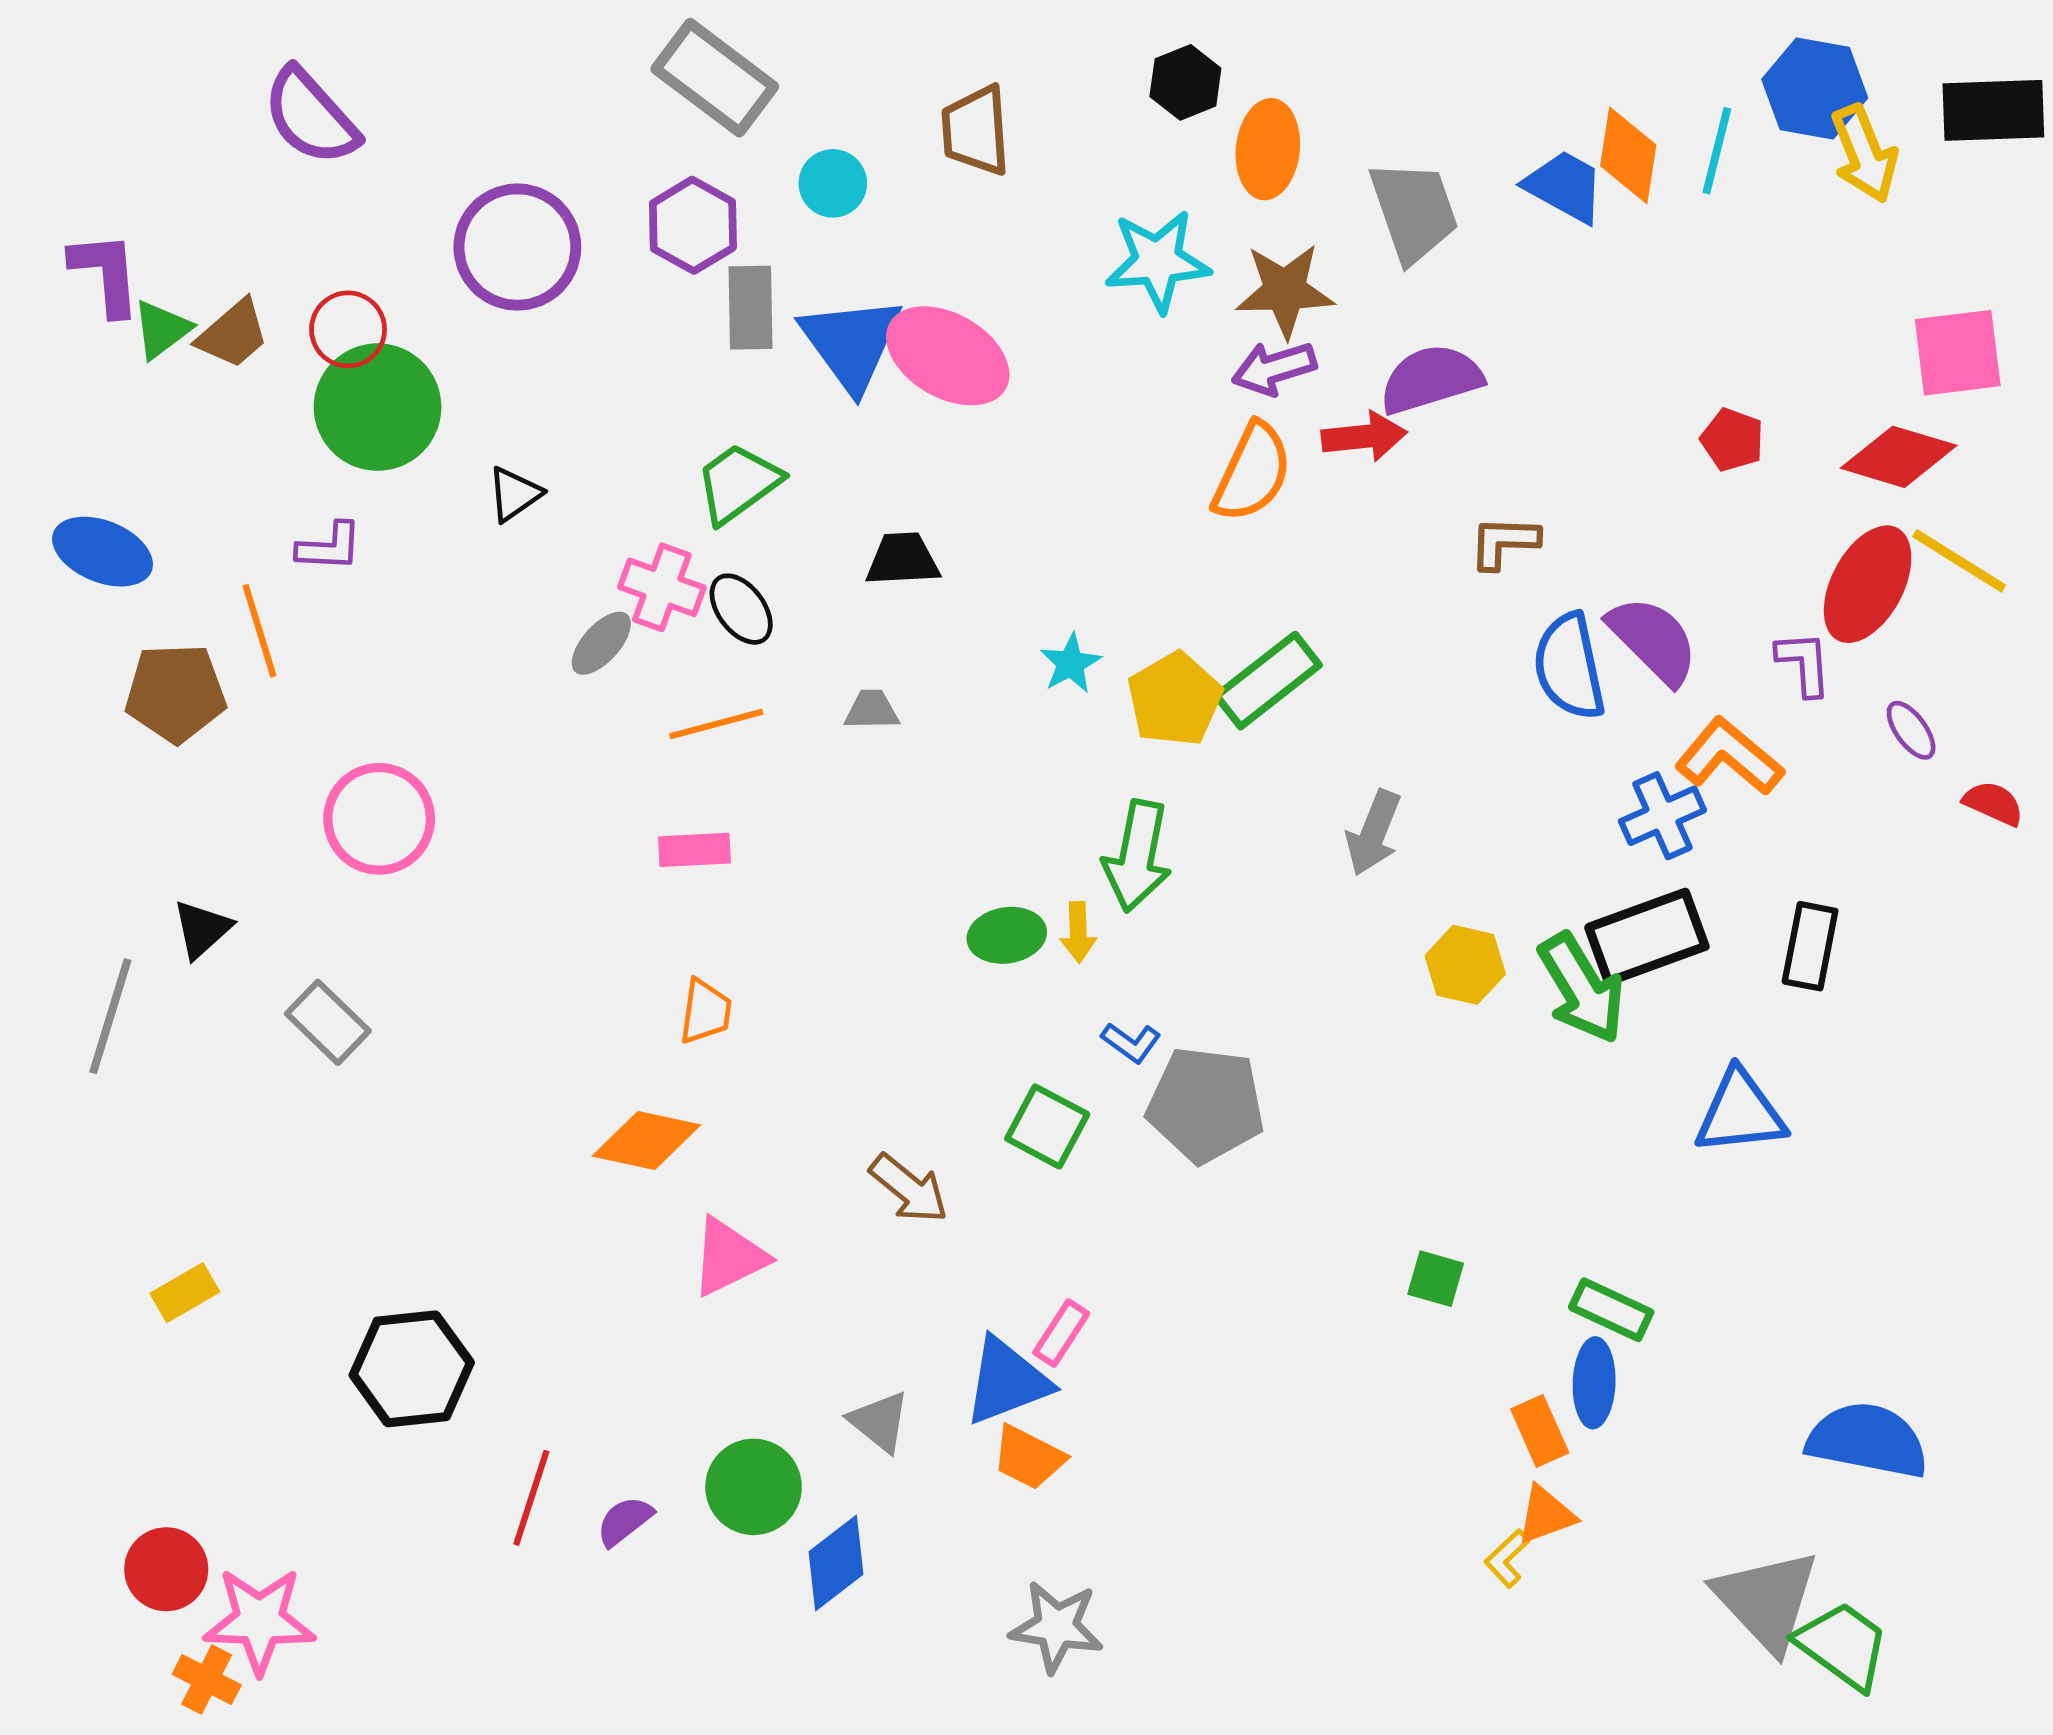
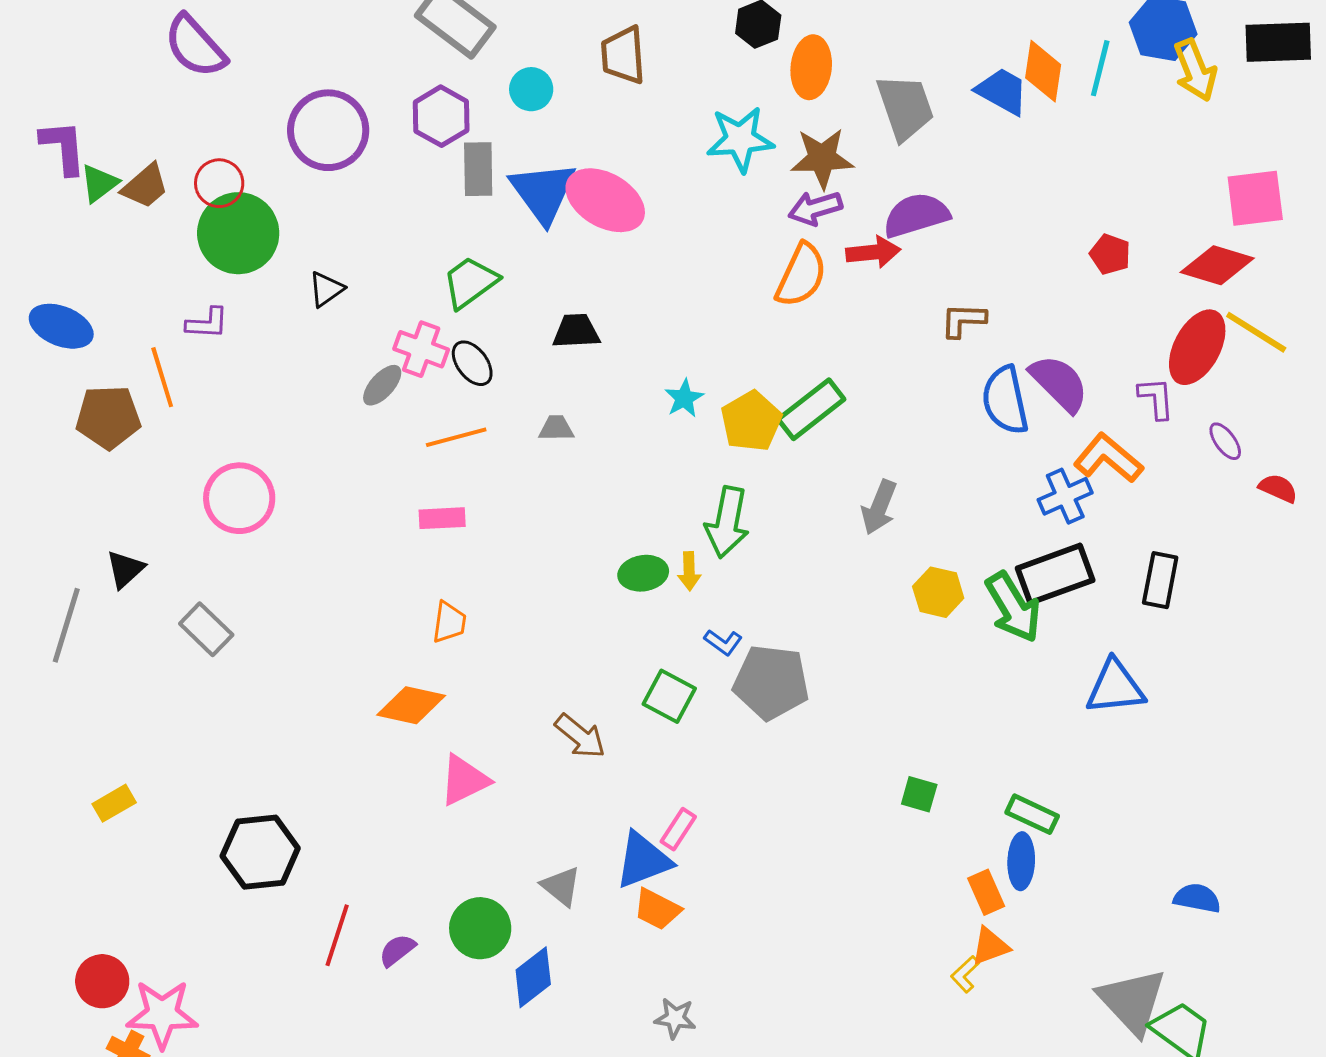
blue semicircle: (1868, 1440) -> (1197, 898), size x0.6
gray star: (1057, 1627) -> (675, 1018), size x0.7

